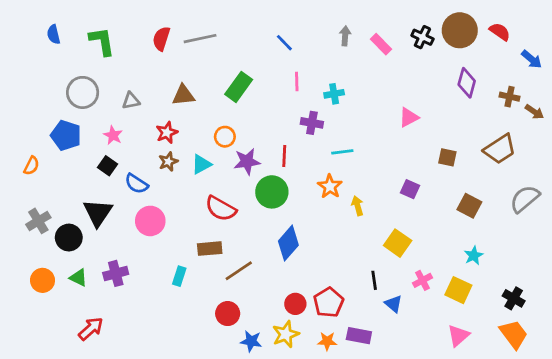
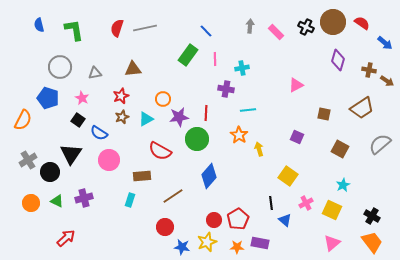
green rectangle: (239, 87) -> (188, 55), moved
orange semicircle: (31, 166) -> (23, 120), size x1.5
brown rectangle: (210, 249) -> (142, 176), moved

